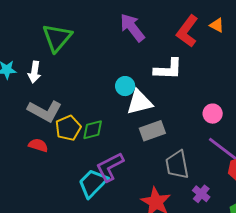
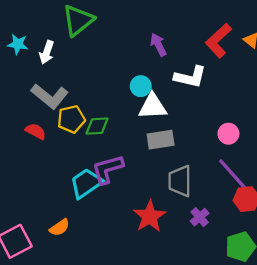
purple arrow: (132, 28) -> (158, 45), moved, size x0.7

